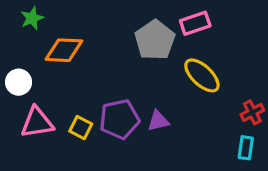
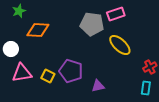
gray pentagon: (155, 40) -> (92, 24), turned -30
purple pentagon: (119, 119) -> (71, 71), turned 30
purple triangle: (158, 121) -> (98, 86), moved

